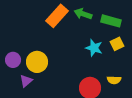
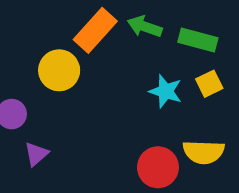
yellow circle: (37, 62) -> (59, 70), moved
yellow semicircle: (114, 80) -> (204, 152), size x1.5

